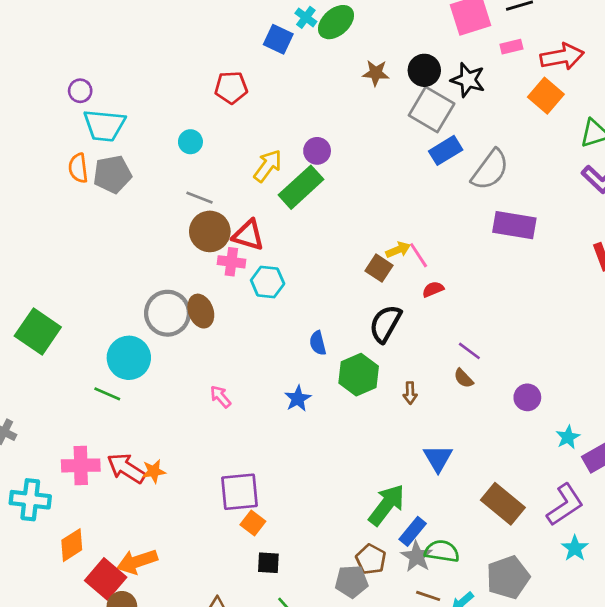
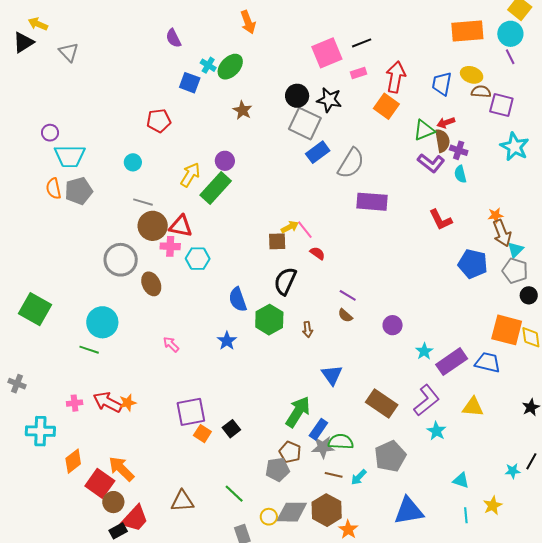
red arrow: (562, 57) -> (396, 77), turned -64
brown star: (376, 73) -> (242, 110), moved, turned 30
brown square: (379, 268) -> (277, 241), turned -30
red semicircle: (433, 289) -> (317, 253), turned 63
gray circle: (167, 313) -> (121, 260), moved
blue semicircle: (318, 343) -> (238, 299), size x1.4
pink cross: (81, 465) -> (75, 403), size x0.6
gray star: (417, 557) -> (323, 447), turned -30
orange arrow: (137, 562) -> (121, 469), turned 68
black square: (268, 563) -> (231, 429), moved, turned -36

